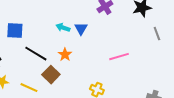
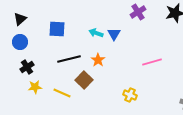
blue square: (15, 31) -> (57, 29), moved
black line: (36, 54) -> (69, 59), turned -45

